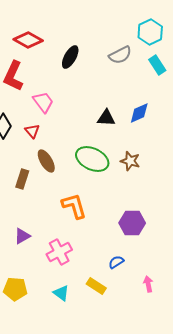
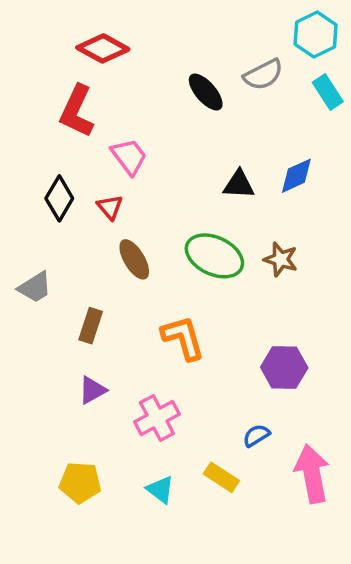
black ellipse: (70, 57) -> (206, 92), moved, turned -70
brown rectangle: (22, 179) -> (91, 326), moved
pink arrow: (148, 284) -> (312, 474), size x2.0

